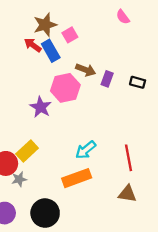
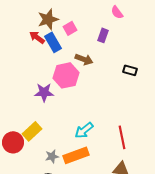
purple rectangle: (107, 79) -> (103, 35), moved
purple star: (41, 107) -> (44, 92), turned -30
gray star: (19, 179) -> (52, 156), moved

